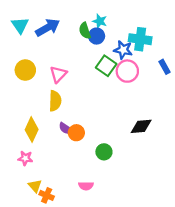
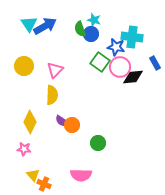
cyan triangle: (20, 25) -> (29, 24), moved
black diamond: (141, 126) -> (133, 77), moved
pink semicircle: (86, 186) -> (81, 175), size x1.5

